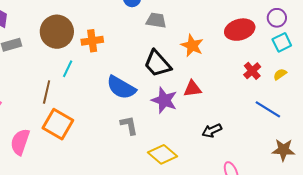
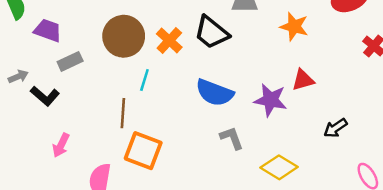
orange cross: (92, 41) -> (169, 41), turned -30
black trapezoid: (157, 64) -> (211, 32), moved

